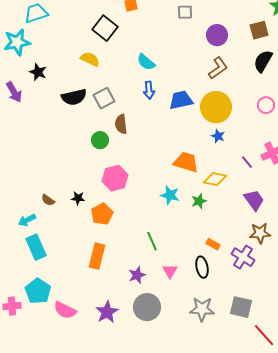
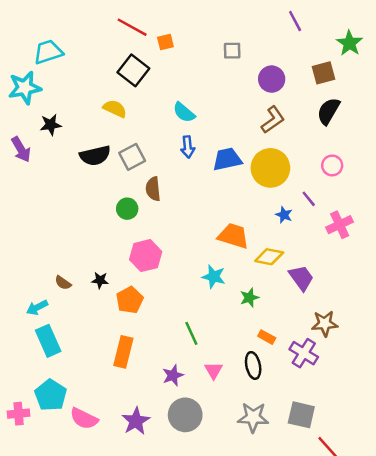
black star: (38, 72) -> (51, 125), turned -30
blue star: (218, 136) -> (284, 215), moved
purple line: (247, 162) -> (309, 199), moved
purple trapezoid: (254, 200) -> (301, 278), moved
green star: (199, 201) -> (249, 298), moved

